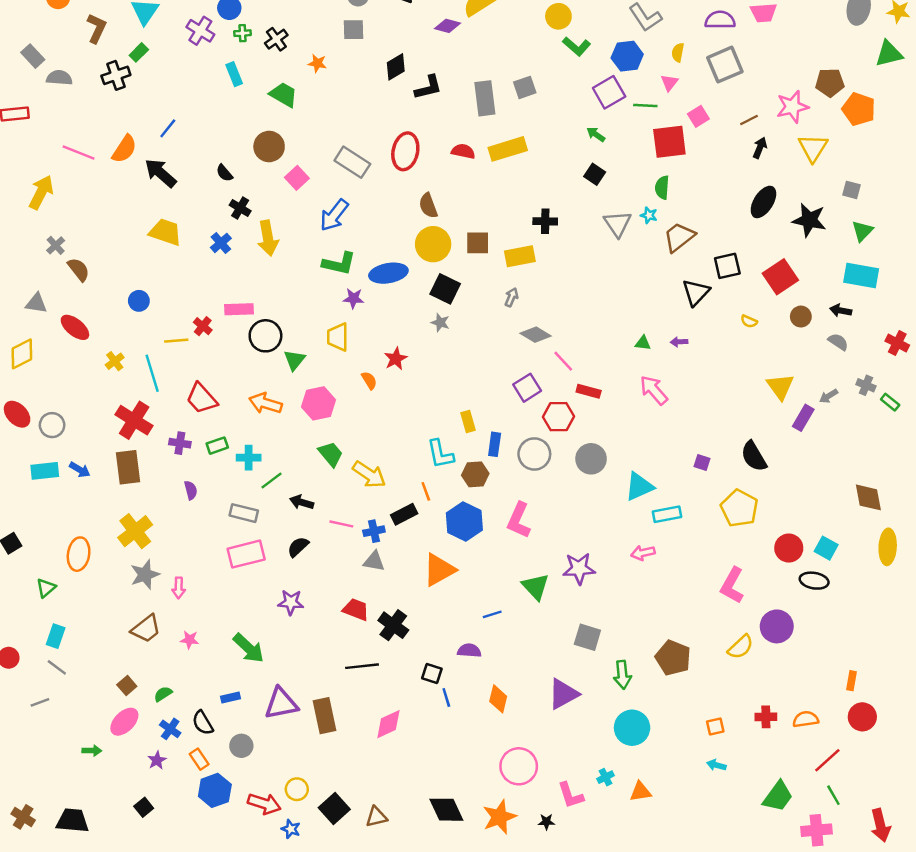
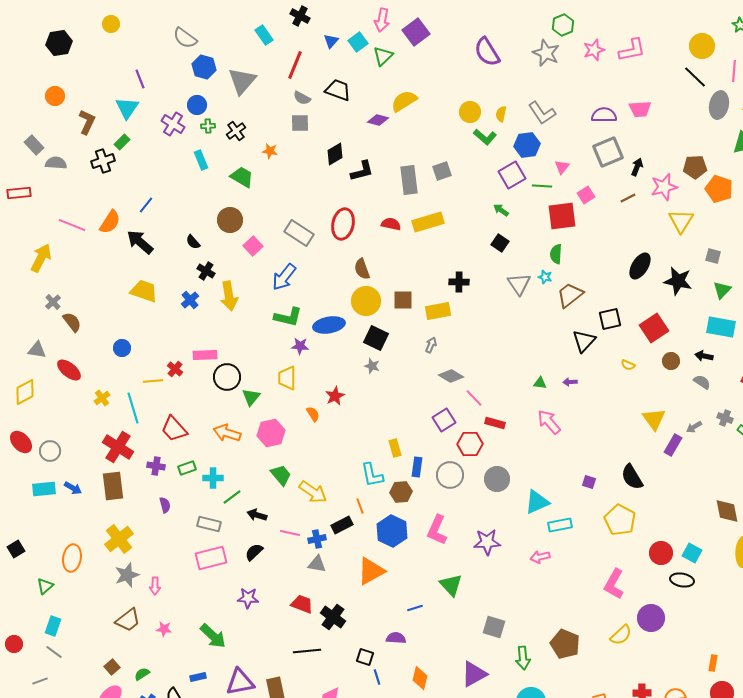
yellow semicircle: (678, 52) -> (501, 114), moved
black arrow: (760, 148) -> (637, 167), moved
purple star: (579, 569) -> (487, 542), moved

